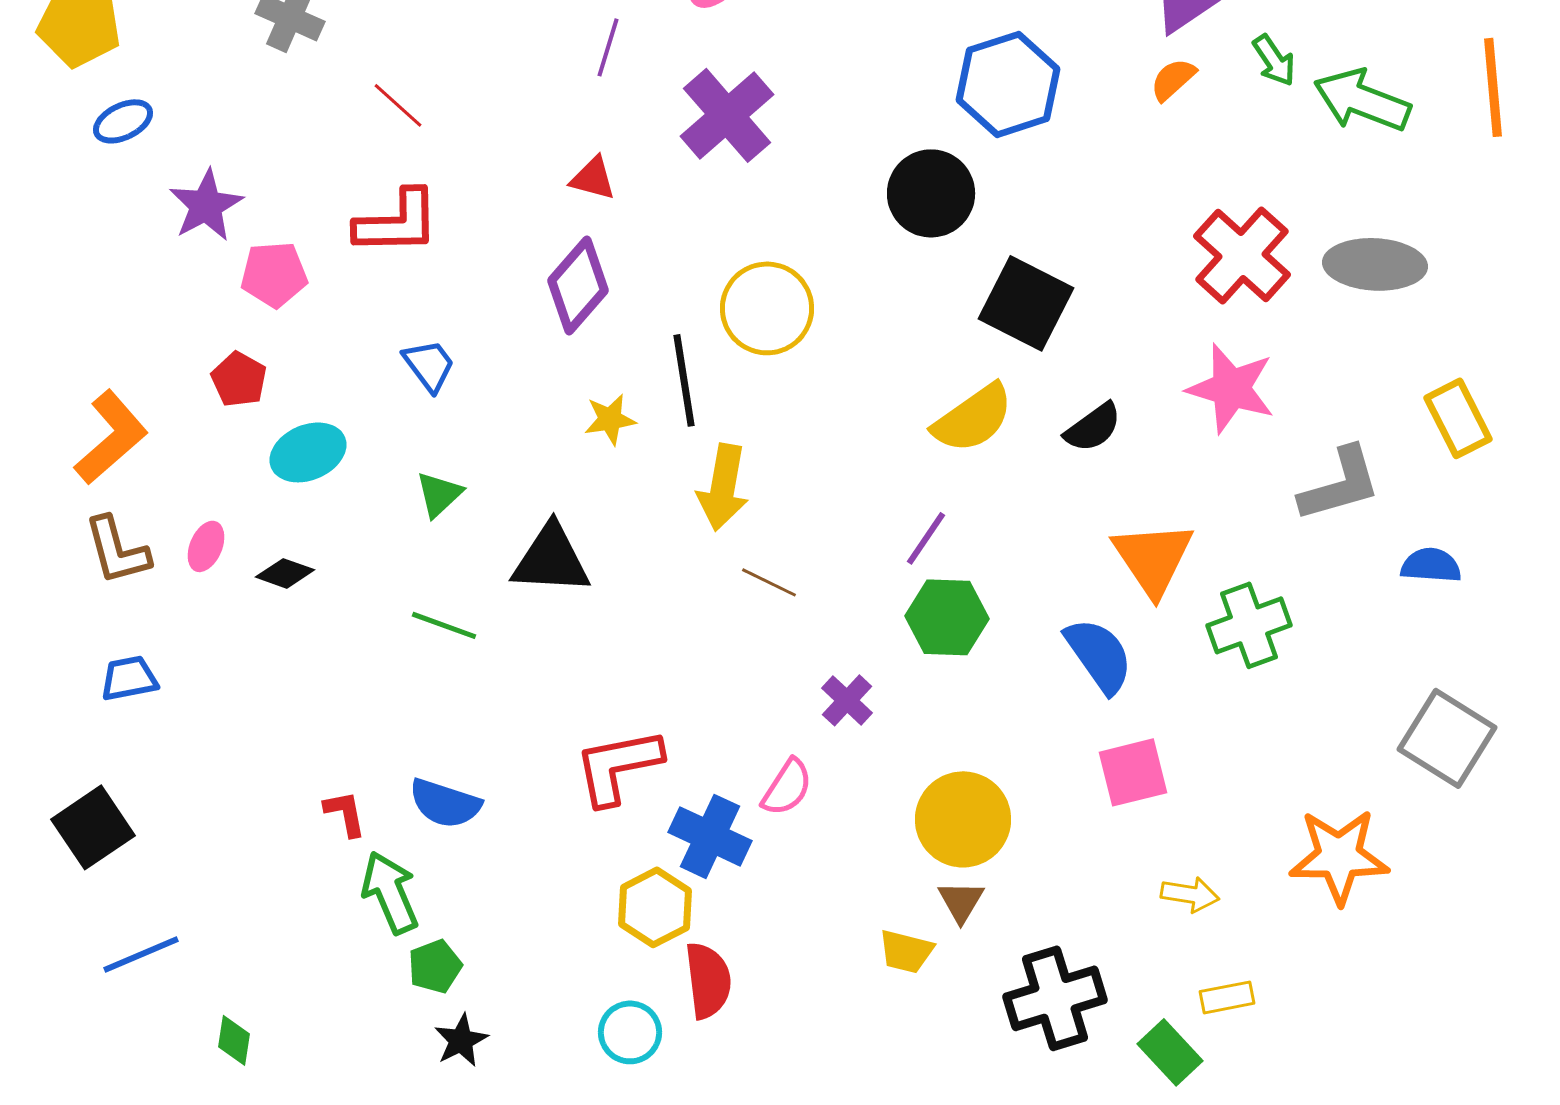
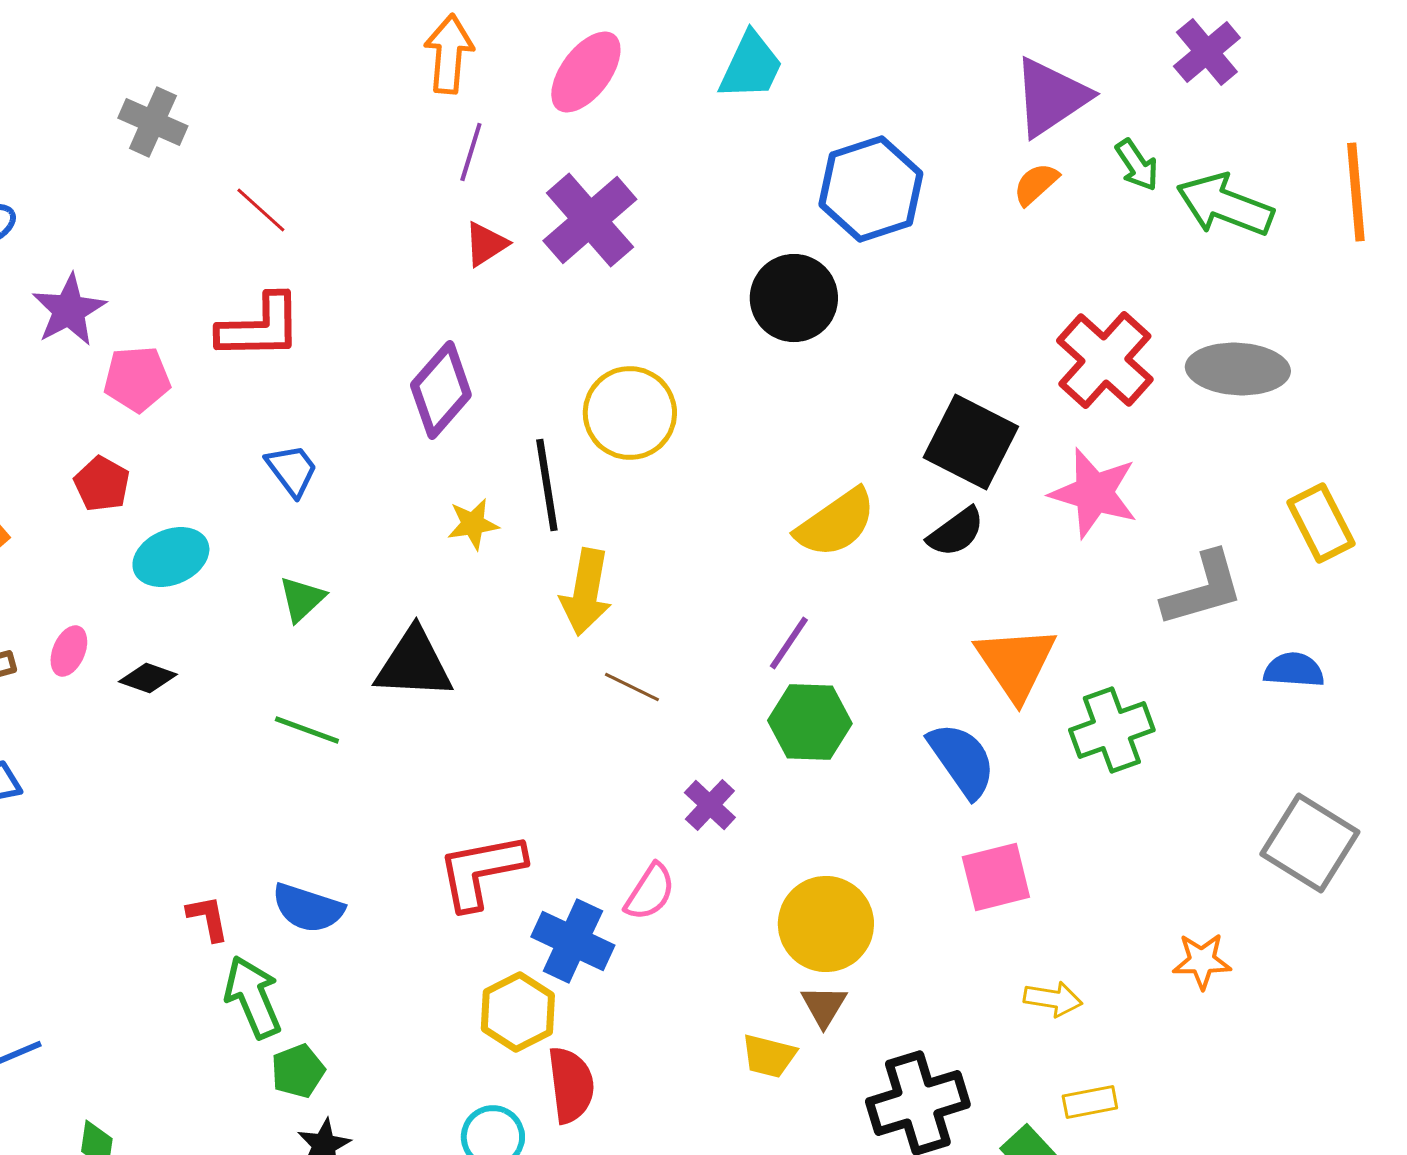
red triangle: (593, 178) -> (486, 244), moved, turned -48
black square: (1026, 303) -> (971, 442), moved
orange star: (1339, 856) -> (1202, 961), size x0.6

